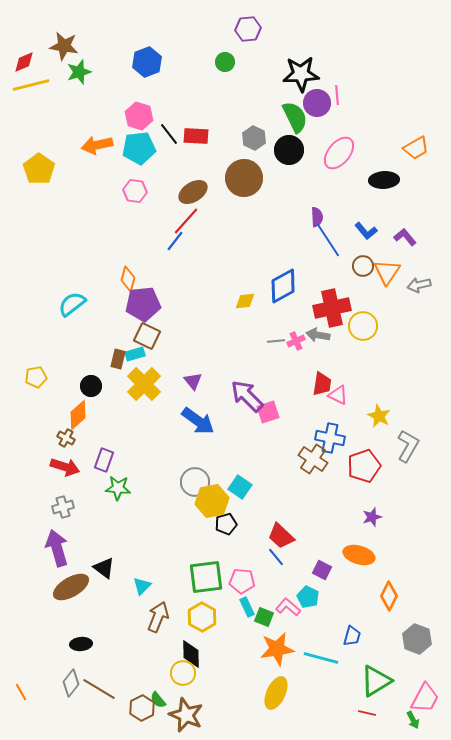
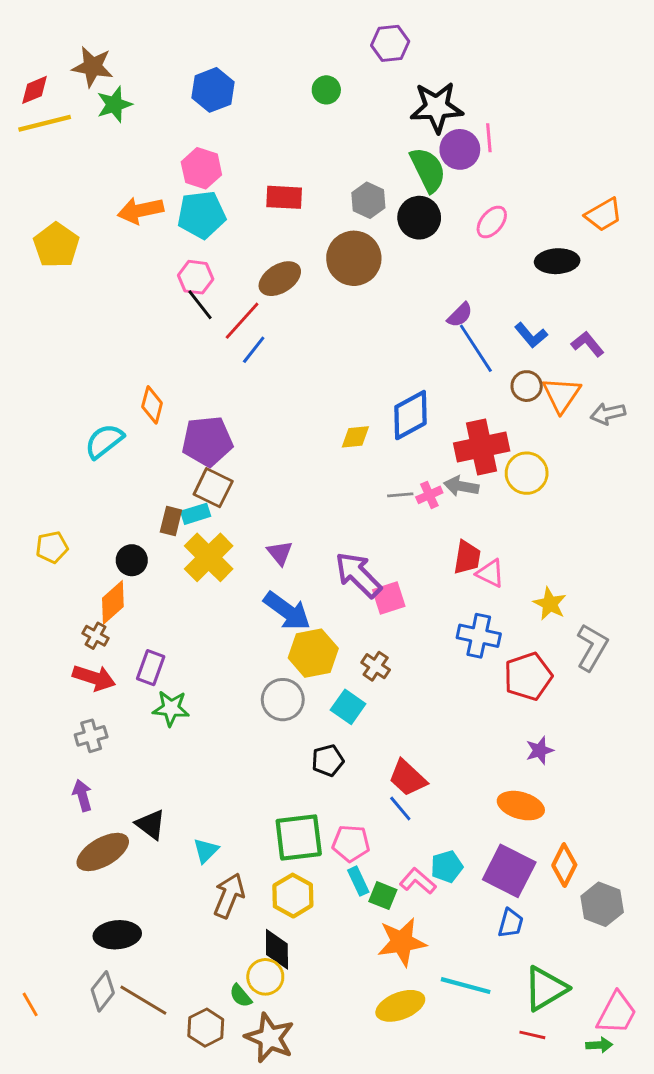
purple hexagon: (248, 29) -> (390, 43), moved
black line: (169, 134) -> (200, 305), moved
pink ellipse: (339, 153) -> (492, 222), size x0.7
purple semicircle: (317, 217) -> (460, 315), turned 48
red line: (186, 221) -> (242, 321), moved
orange diamond: (128, 279) -> (152, 405), moved
brown cross: (313, 459) -> (376, 666), moved, size x0.7
yellow hexagon: (212, 501) -> (313, 653), moved
purple arrow: (57, 548) -> (82, 795), size x0.6
purple square: (322, 570) -> (509, 871), moved, size x1.8
cyan pentagon: (308, 597) -> (447, 867), turned 30
gray hexagon: (417, 639) -> (602, 904), moved
black ellipse: (81, 644) -> (117, 935), size x1.4
cyan line: (321, 658) -> (466, 986), moved
yellow ellipse: (276, 693) -> (400, 1006), turned 44
green semicircle: (158, 700) -> (241, 996), moved
green arrow: (413, 720) -> (599, 1045), turned -66

